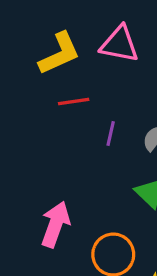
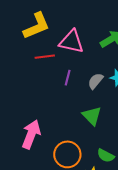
pink triangle: (119, 44) -> (71, 42), moved

